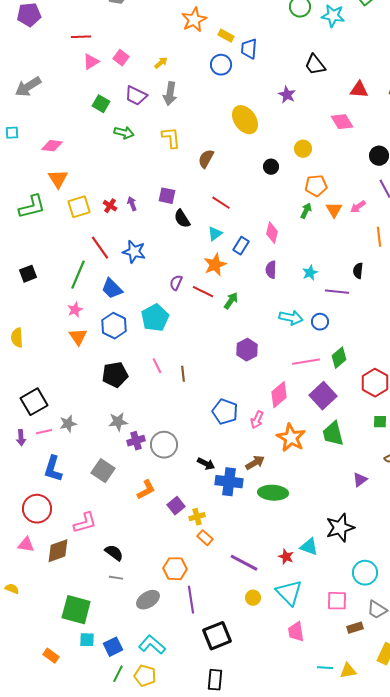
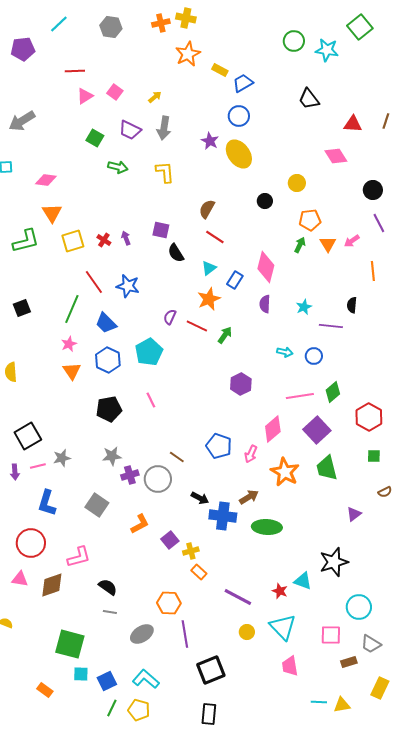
blue trapezoid: (249, 49) -> (243, 83), turned 55
blue circle: (221, 65) -> (239, 116), moved
purple star: (287, 95) -> (210, 141), moved
brown semicircle: (206, 159) -> (207, 209), moved
pink diamond: (272, 233) -> (266, 267), size x1.4
cyan arrow: (291, 318) -> (285, 352), size x0.7
brown line: (183, 374) -> (177, 457), moved, turned -49

